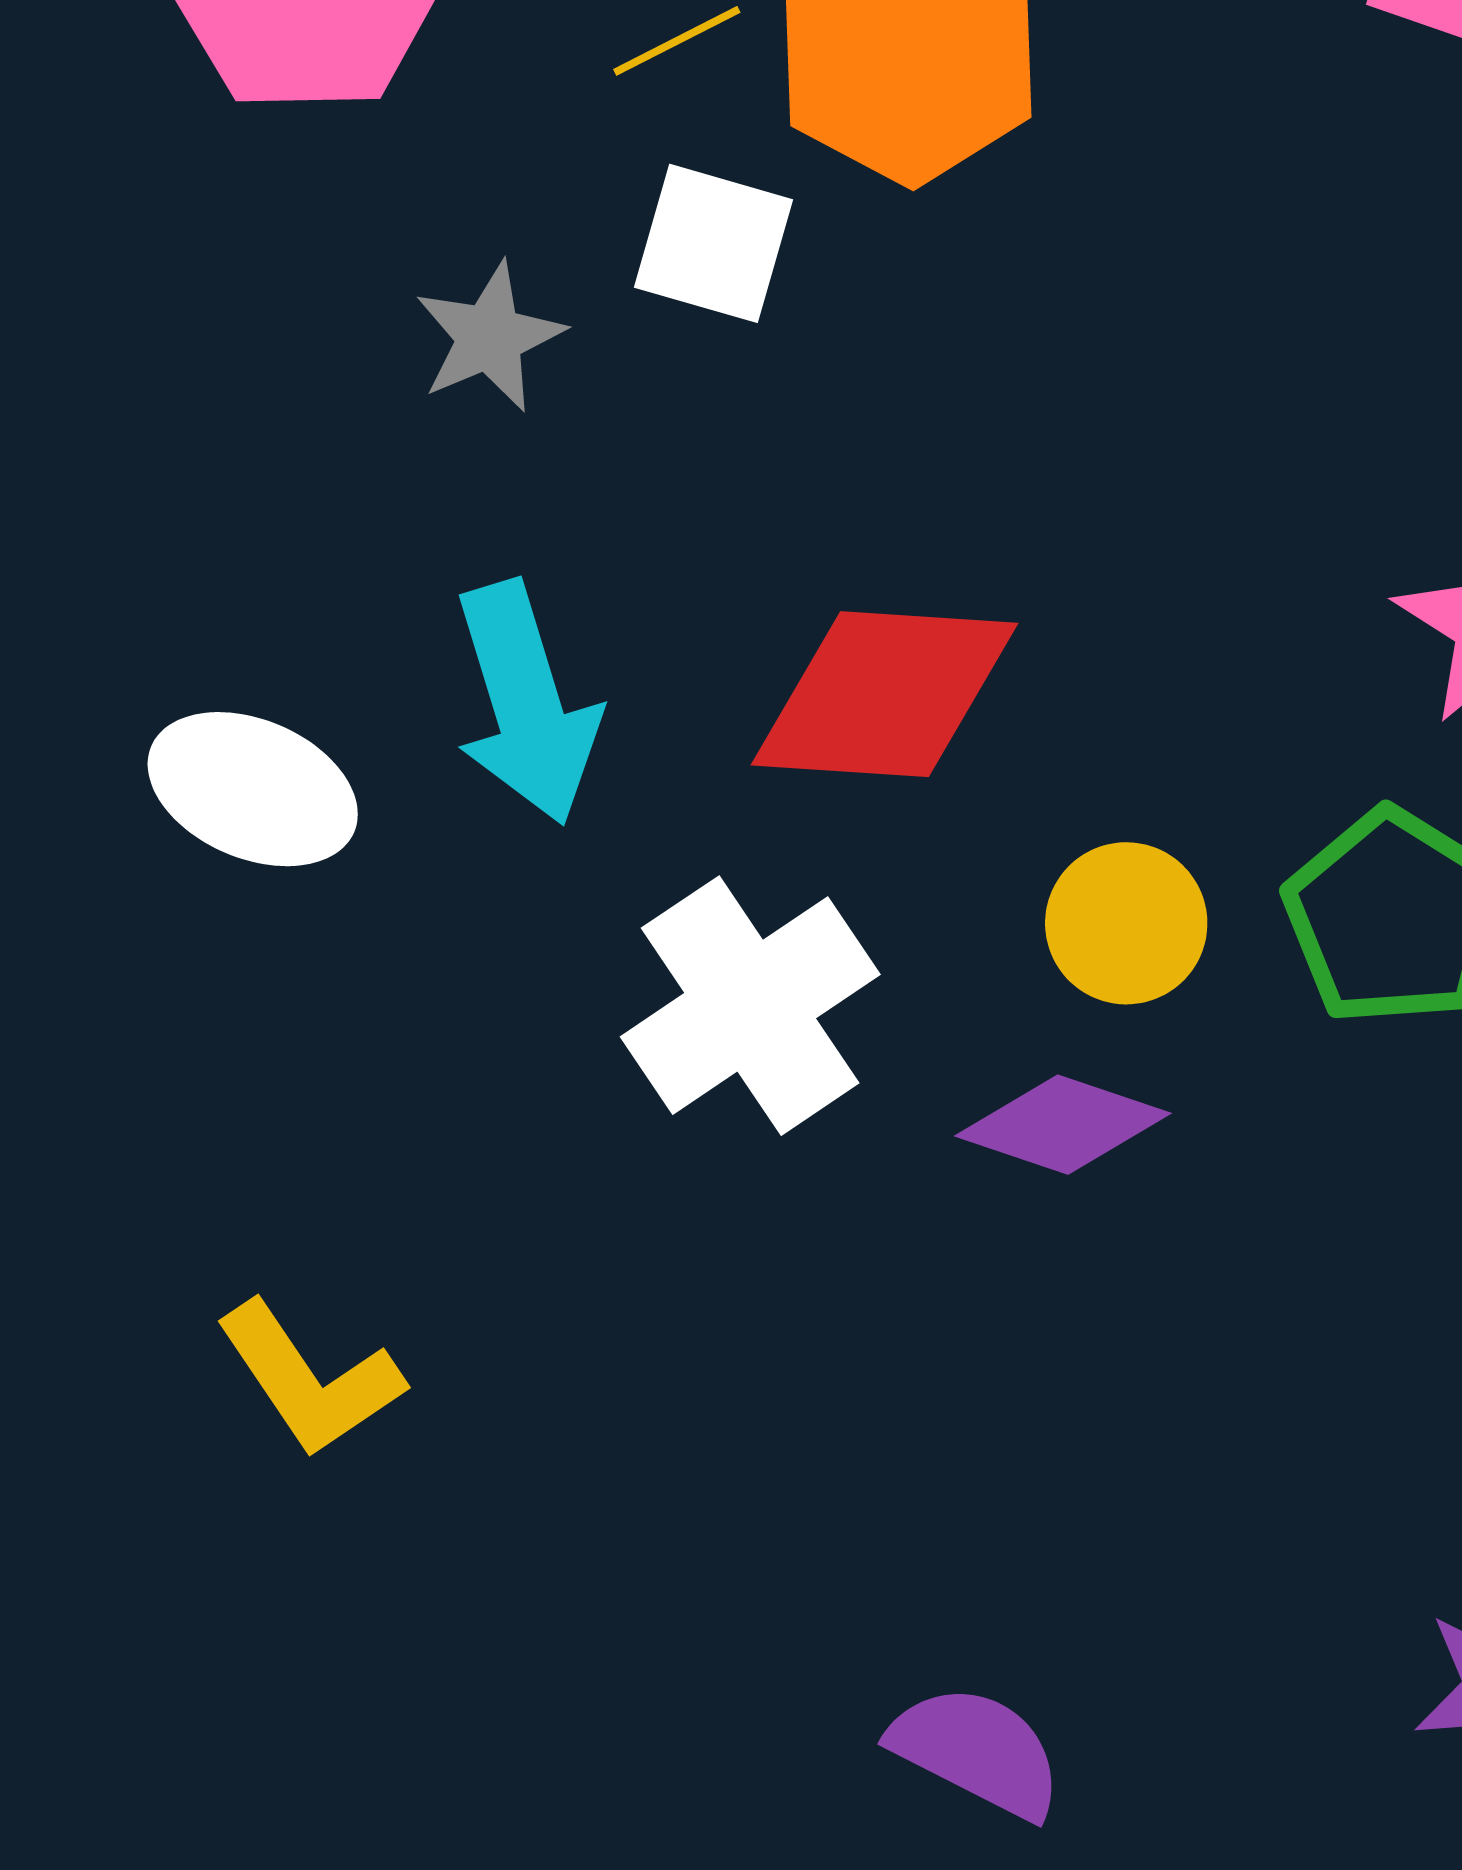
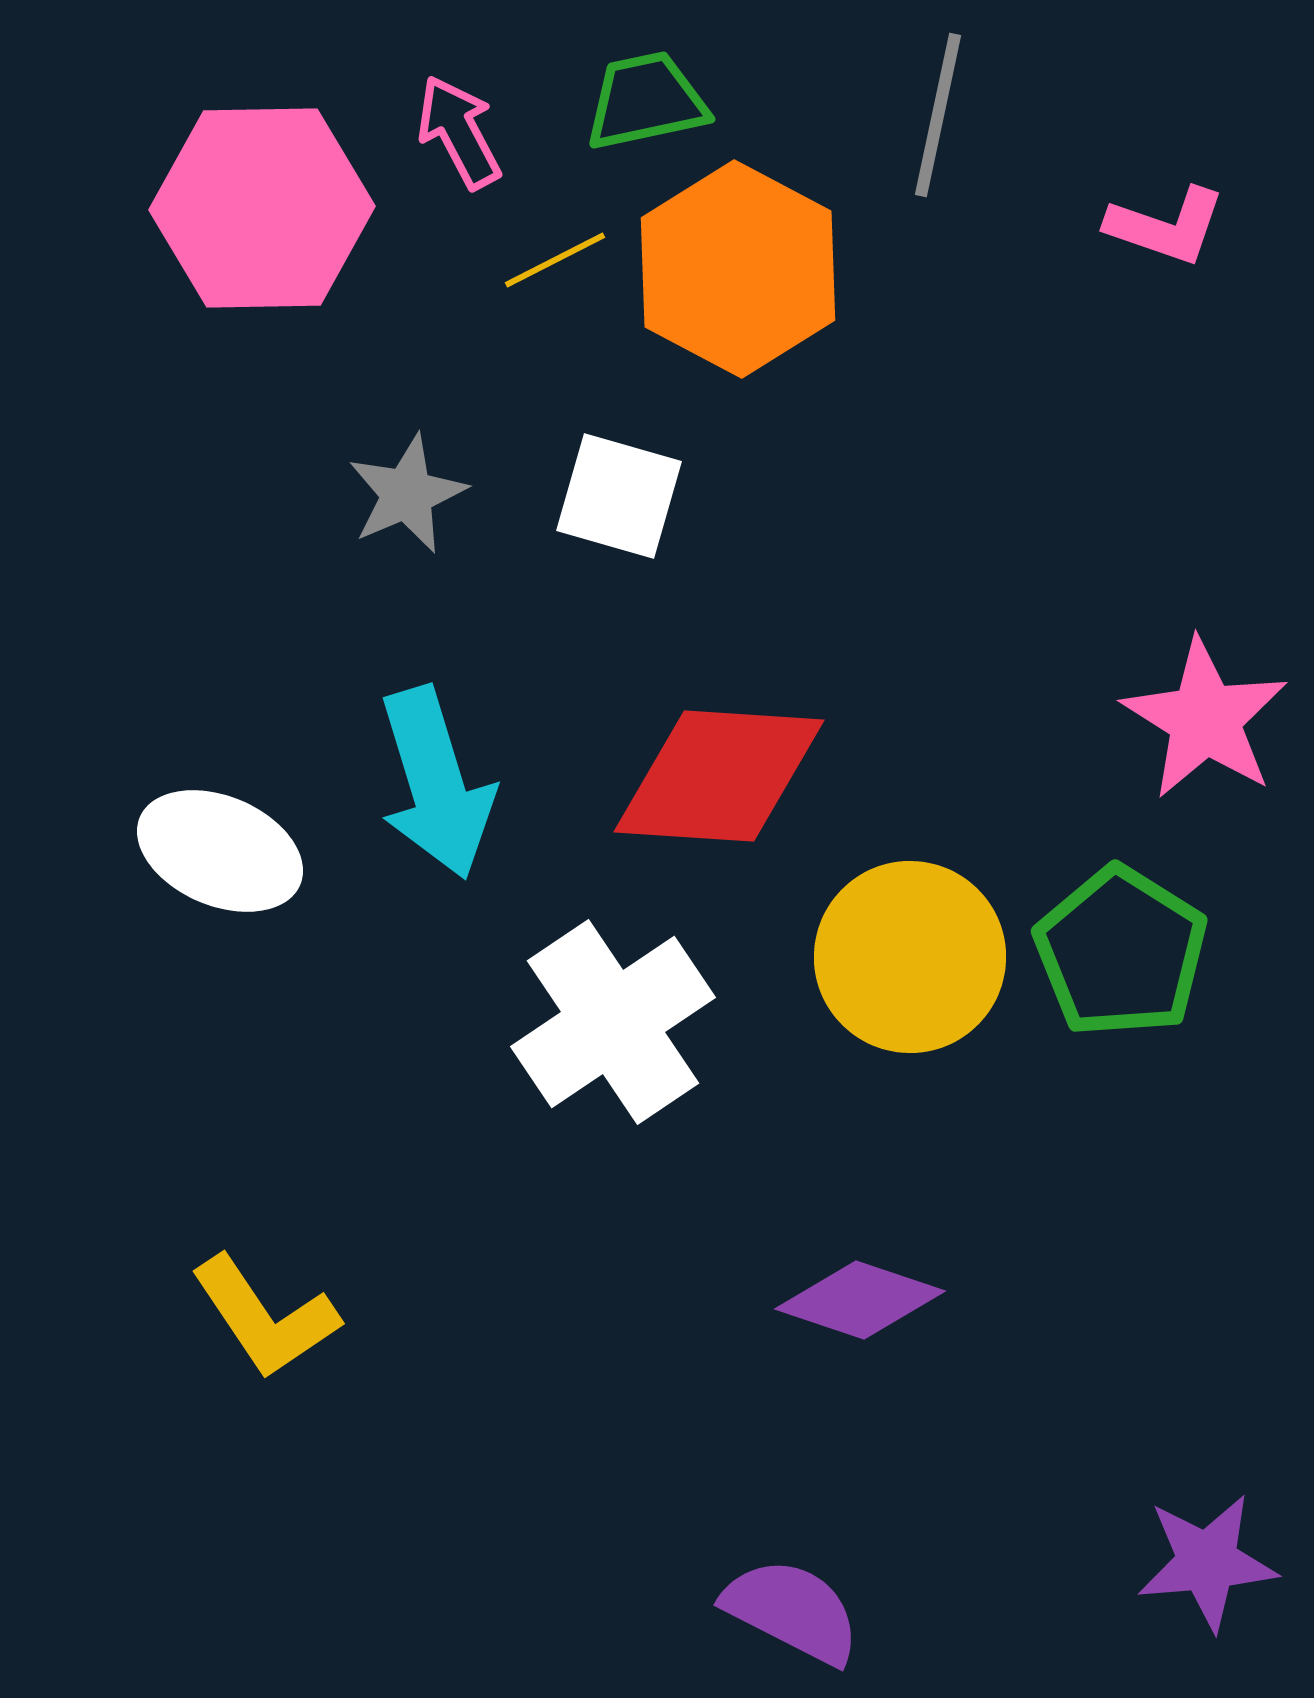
white square: (714, 243) -> (619, 496), moved
yellow circle: (1126, 923) -> (910, 957), size x1.5
purple diamond: (1063, 1125) -> (860, 1300), moved

